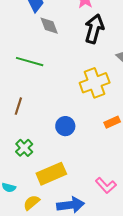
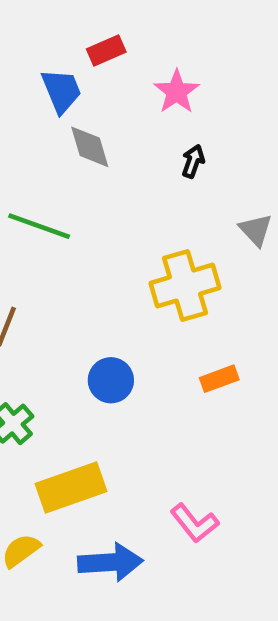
black arrow: (94, 29) -> (193, 161), size x0.5

